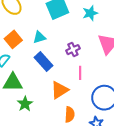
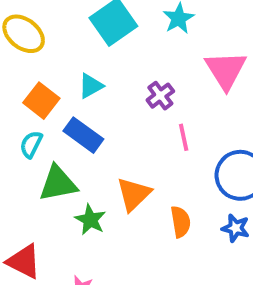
blue rectangle: (44, 61) -> (83, 135), moved
orange triangle: (60, 90) -> (134, 194), moved

